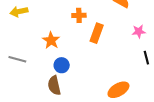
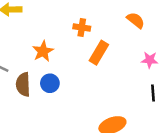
brown semicircle: (54, 85) -> (23, 84), moved

